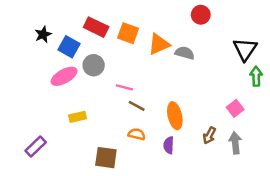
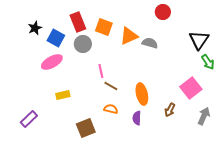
red rectangle: (96, 27) -> (78, 22), turned 42
gray circle: (94, 65) -> (83, 44), moved
green arrow: (256, 76) -> (208, 62), turned 147
pink line: (124, 87) -> (101, 71), turned 64
pink square: (235, 108) -> (191, 88), size x1.5
gray arrow: (235, 143) -> (204, 116), moved, turned 30
brown square: (106, 158) -> (86, 128), turned -30

